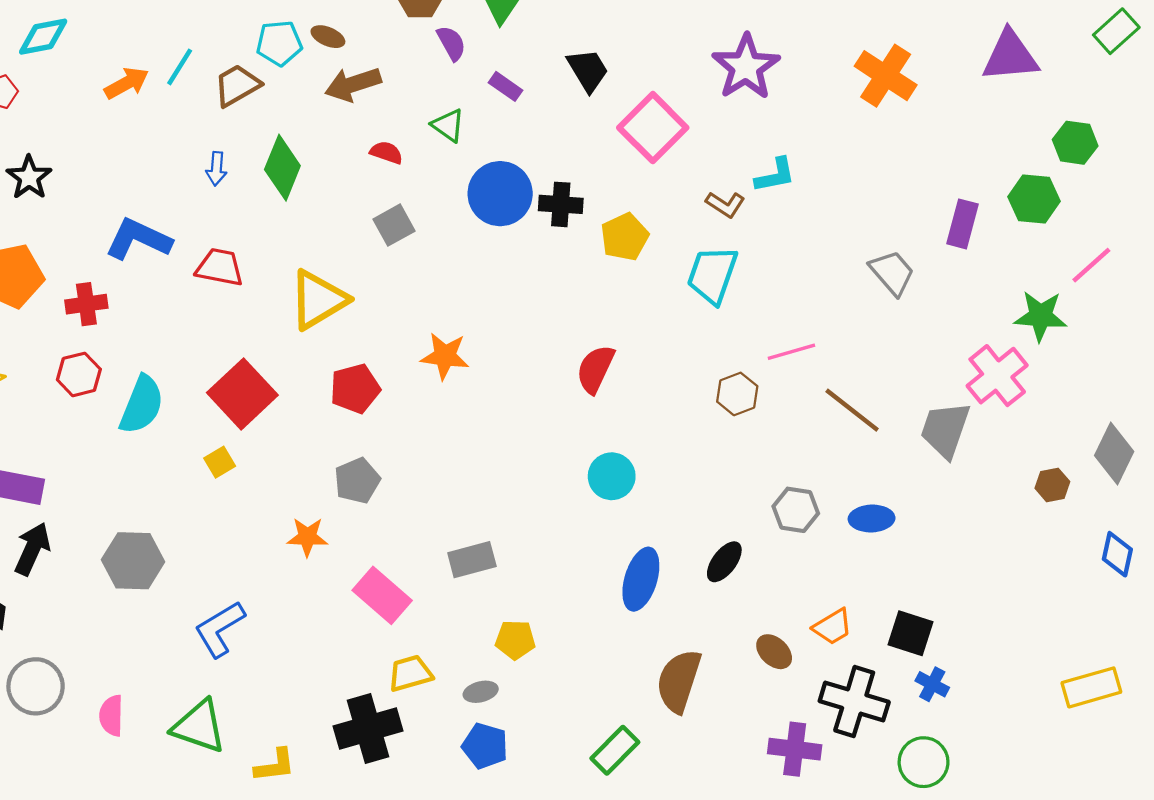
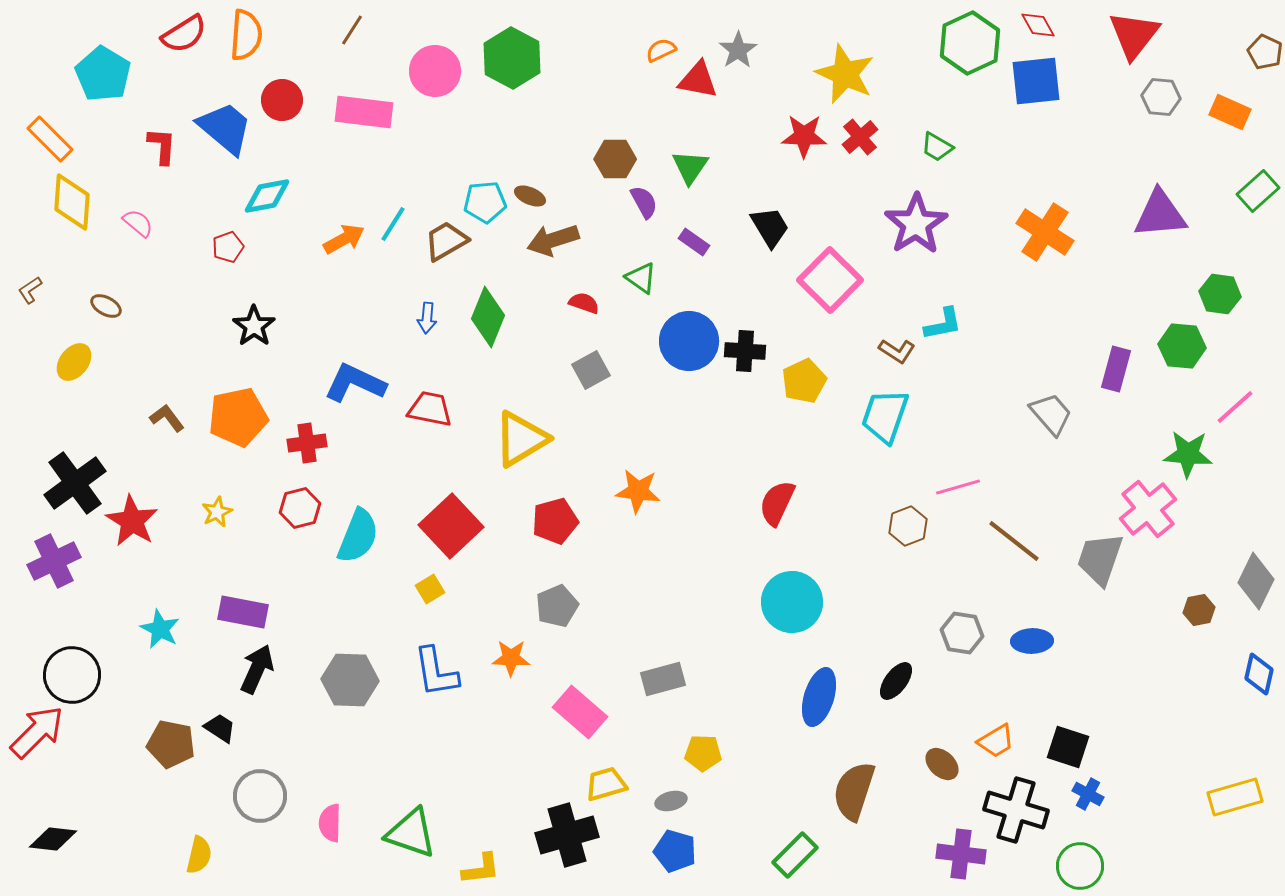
cyan circle: (612, 476) -> (792, 602), size x1.4
blue L-shape: (220, 629) -> (436, 672), moved, turned -68

